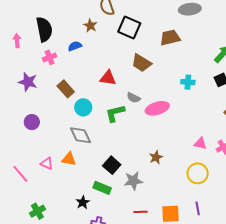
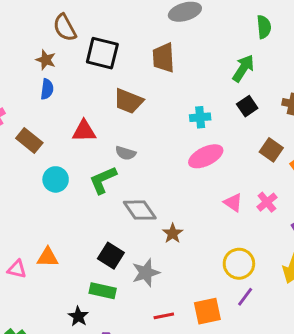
brown trapezoid: (170, 38) -> (163, 58), turned -70
blue semicircle: (75, 46) -> (47, 89), moved, turned 128
brown rectangle: (66, 89) -> (29, 140), moved
pink ellipse: (157, 108) -> (206, 156), moved
gray diamond: (80, 135) -> (140, 210), moved
pink triangle: (200, 143) -> (233, 203), turned 32
yellow circle: (198, 173) -> (239, 264), moved
purple line: (198, 208) -> (245, 297), turned 56

